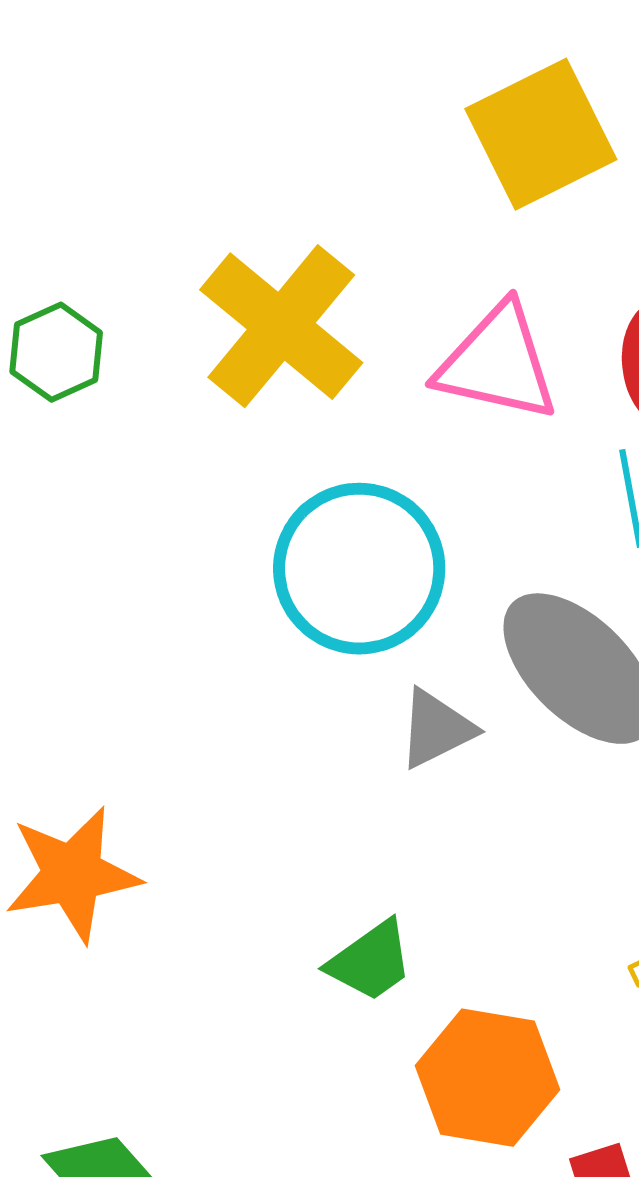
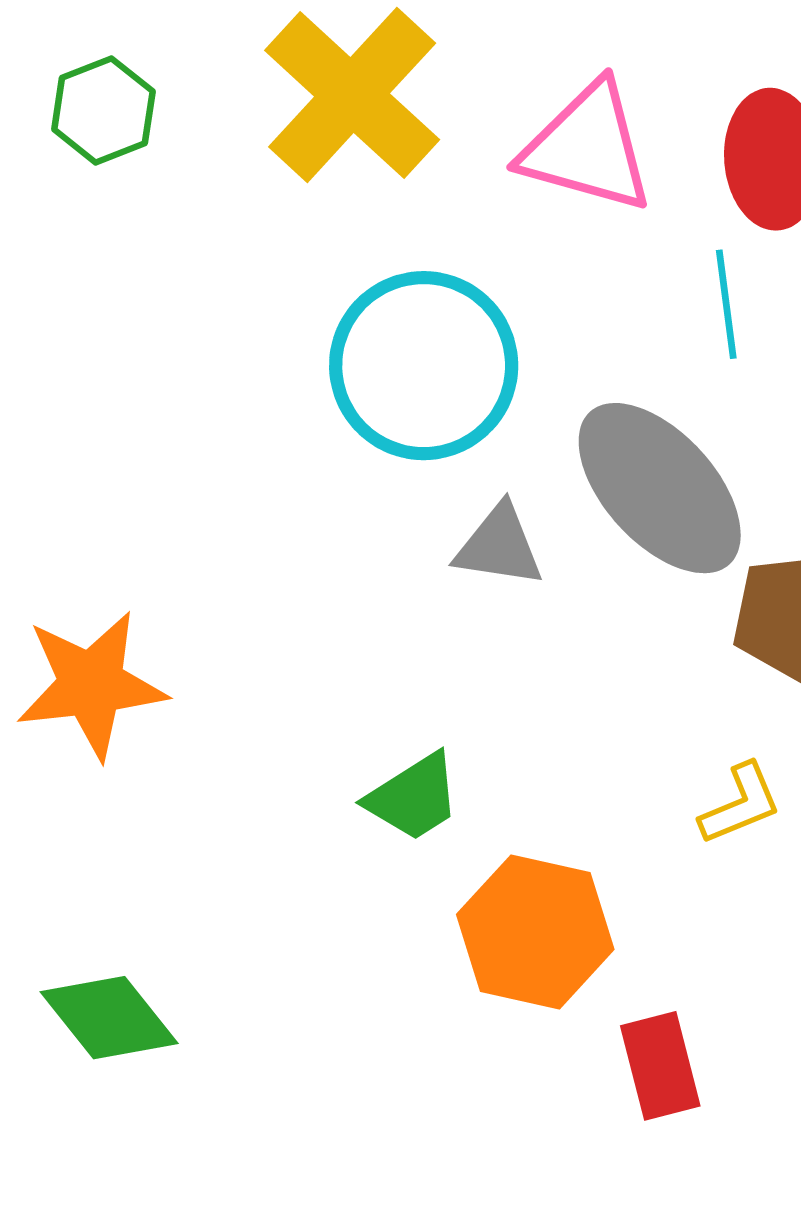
gray triangle: (436, 729) -> (499, 546), turned 32

